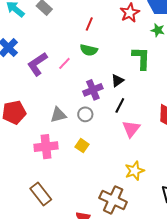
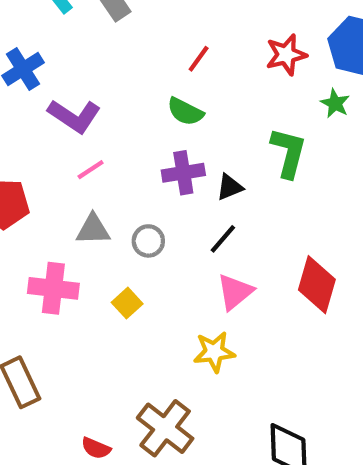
pink line: (64, 63) -> (91, 170), moved
purple L-shape: (37, 64) -> (74, 116), turned -125
purple cross: (93, 90) -> (183, 173), moved
yellow star: (135, 171) -> (214, 352), moved

